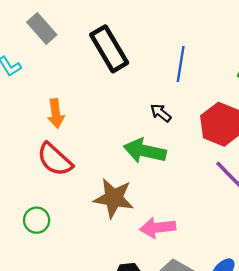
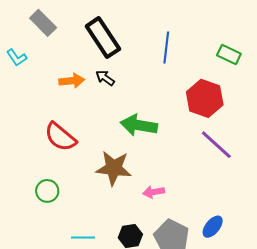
black arrow: (161, 113) -> (105, 78), moved
orange arrow: (56, 114) -> (72, 81), moved, turned -85
pink arrow: (158, 228) -> (154, 192), size x0.7

